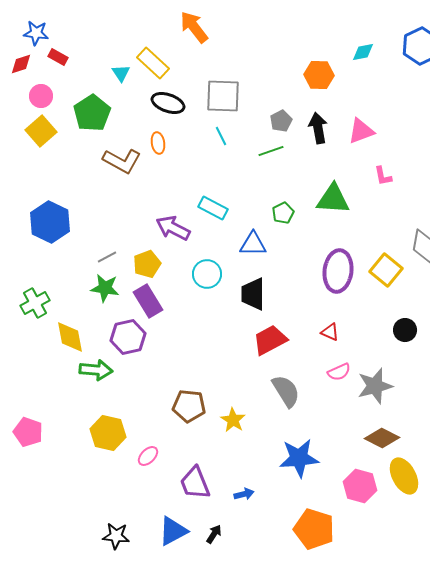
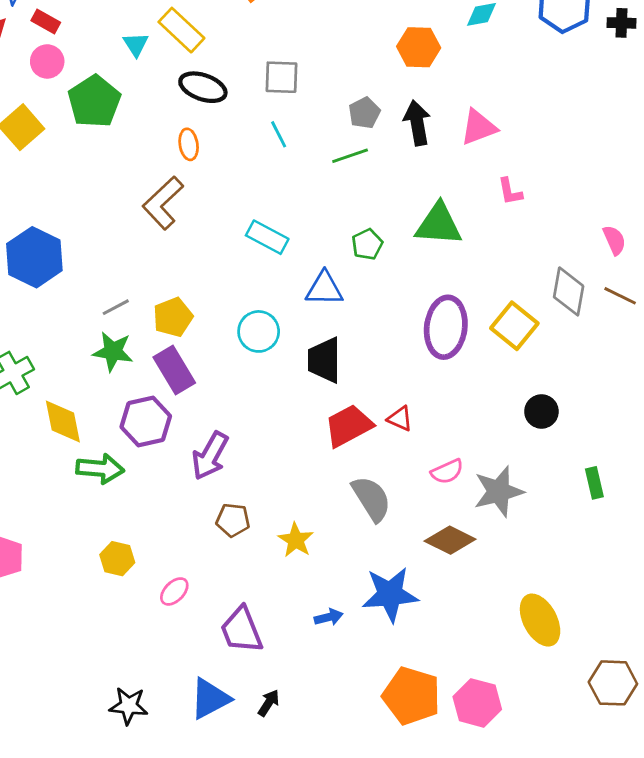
pink circle: (41, 96) -> (47, 61), moved
gray square: (223, 96) -> (281, 77), size x0.7
brown L-shape: (122, 161) -> (163, 203), moved, turned 108
purple arrow: (173, 228) -> (210, 456), moved, turned -88
red triangle: (330, 332) -> (400, 419), moved
brown pentagon: (189, 406) -> (233, 520), size x0.7
yellow hexagon: (108, 433) -> (117, 559), size x0.7
brown diamond: (382, 438) -> (450, 540), moved
pink hexagon: (360, 486) -> (477, 703), moved
blue arrow: (244, 494) -> (329, 617), moved

